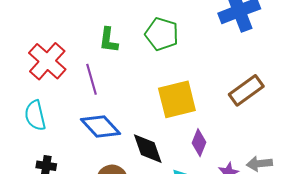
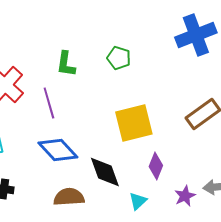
green pentagon: (162, 34) -> (119, 58), size x0.7

